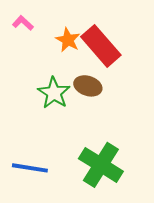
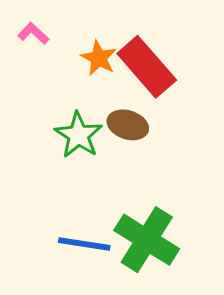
blue line: (30, 168) -> (84, 244), moved

